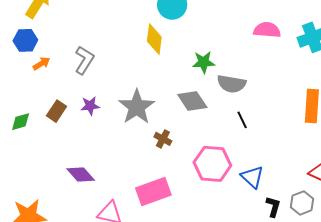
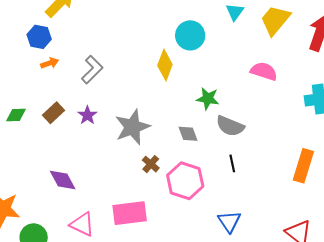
pink semicircle: (267, 30) -> (264, 71), moved
gray diamond: (192, 101) -> (188, 134), size x0.7
purple star: (90, 106) -> (87, 115), turned 30
pink hexagon: (212, 164) -> (185, 181), moved

